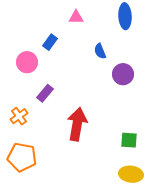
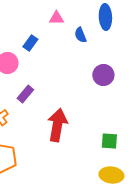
blue semicircle: (100, 51) -> (80, 35), moved

